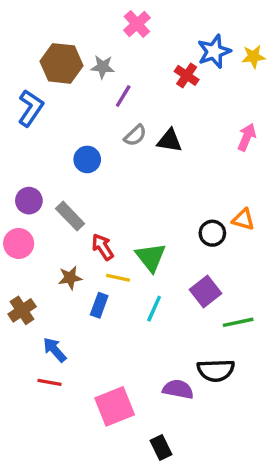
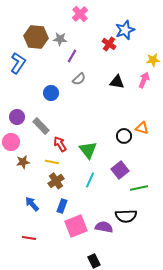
yellow star: (254, 57) -> (153, 60), moved
black triangle: (170, 141) -> (117, 82), moved
brown star: (70, 278) -> (23, 162), moved
yellow line: (118, 278) -> (52, 162), moved
blue rectangle: (99, 305) -> (62, 206), moved
brown cross: (22, 310) -> (56, 181), moved
red line: (49, 382) -> (29, 238), moved
pink square: (115, 406) -> (76, 226), moved

